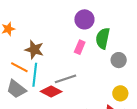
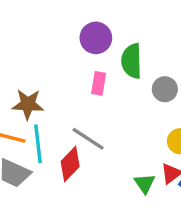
gray line: (65, 79) -> (88, 139), turned 65
red diamond: (51, 91) -> (70, 164), turned -60

